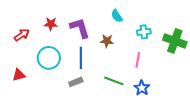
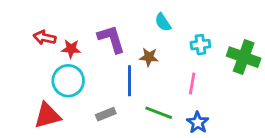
red star: (51, 24) -> (71, 49), moved
red arrow: (22, 35) -> (45, 38), moved, turned -133
blue line: (81, 58) -> (129, 81), moved
red triangle: (19, 75) -> (47, 116), moved, size x1.5

